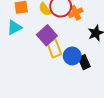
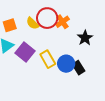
purple square: (47, 35) -> (25, 52), moved

